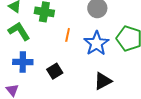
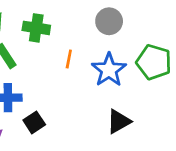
black square: (55, 71) -> (34, 122), moved

